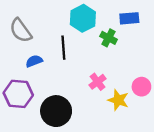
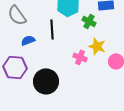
pink cross: (98, 82) -> (80, 57), turned -32
yellow star: (118, 100) -> (97, 46), moved

